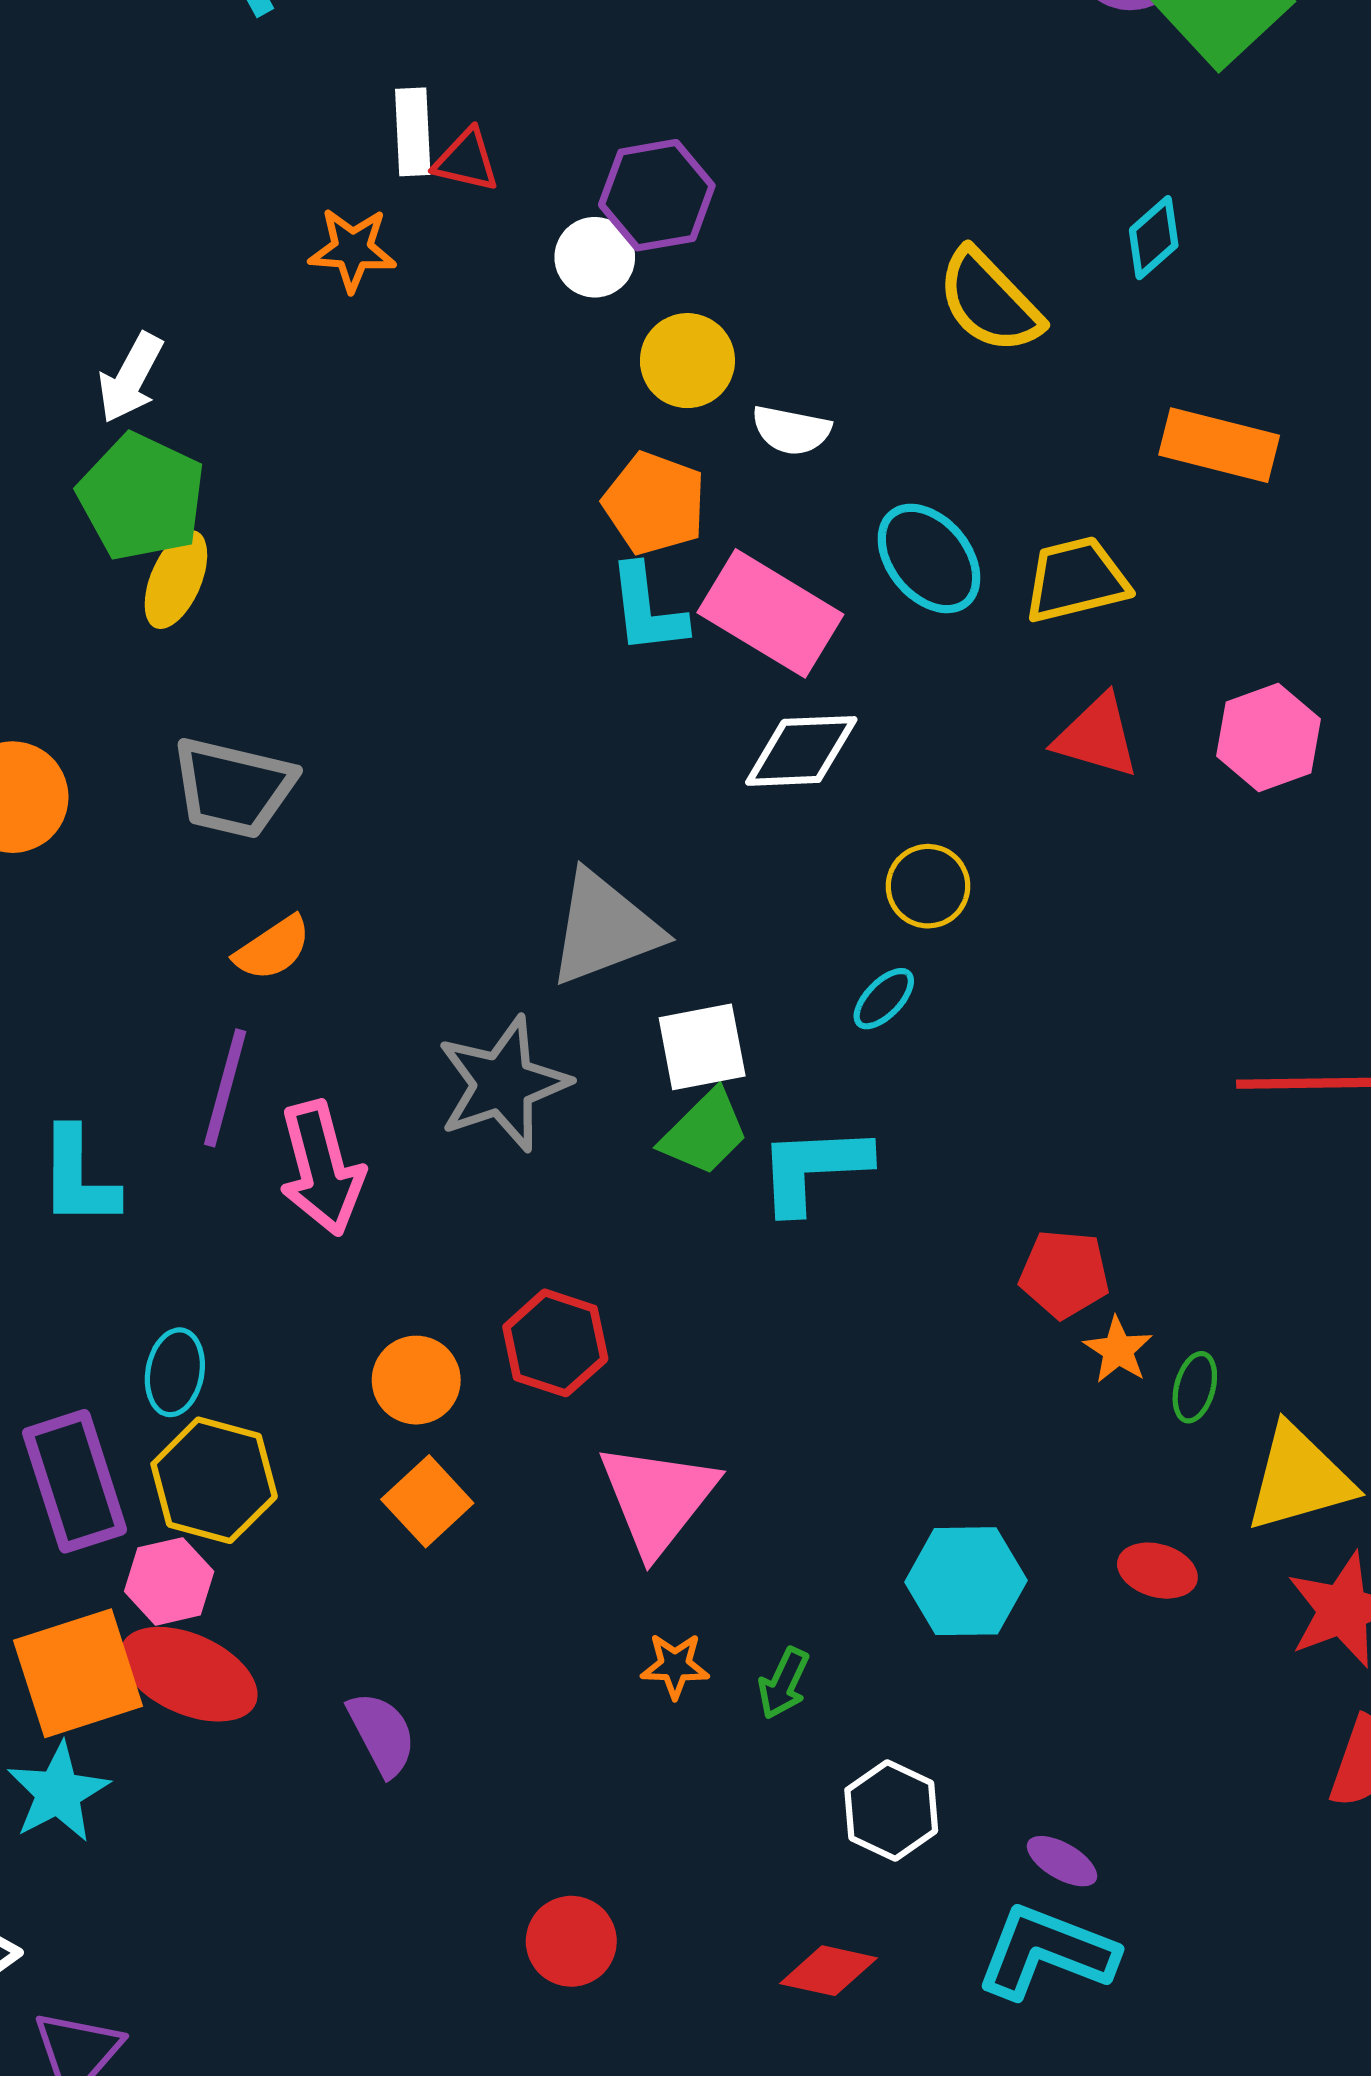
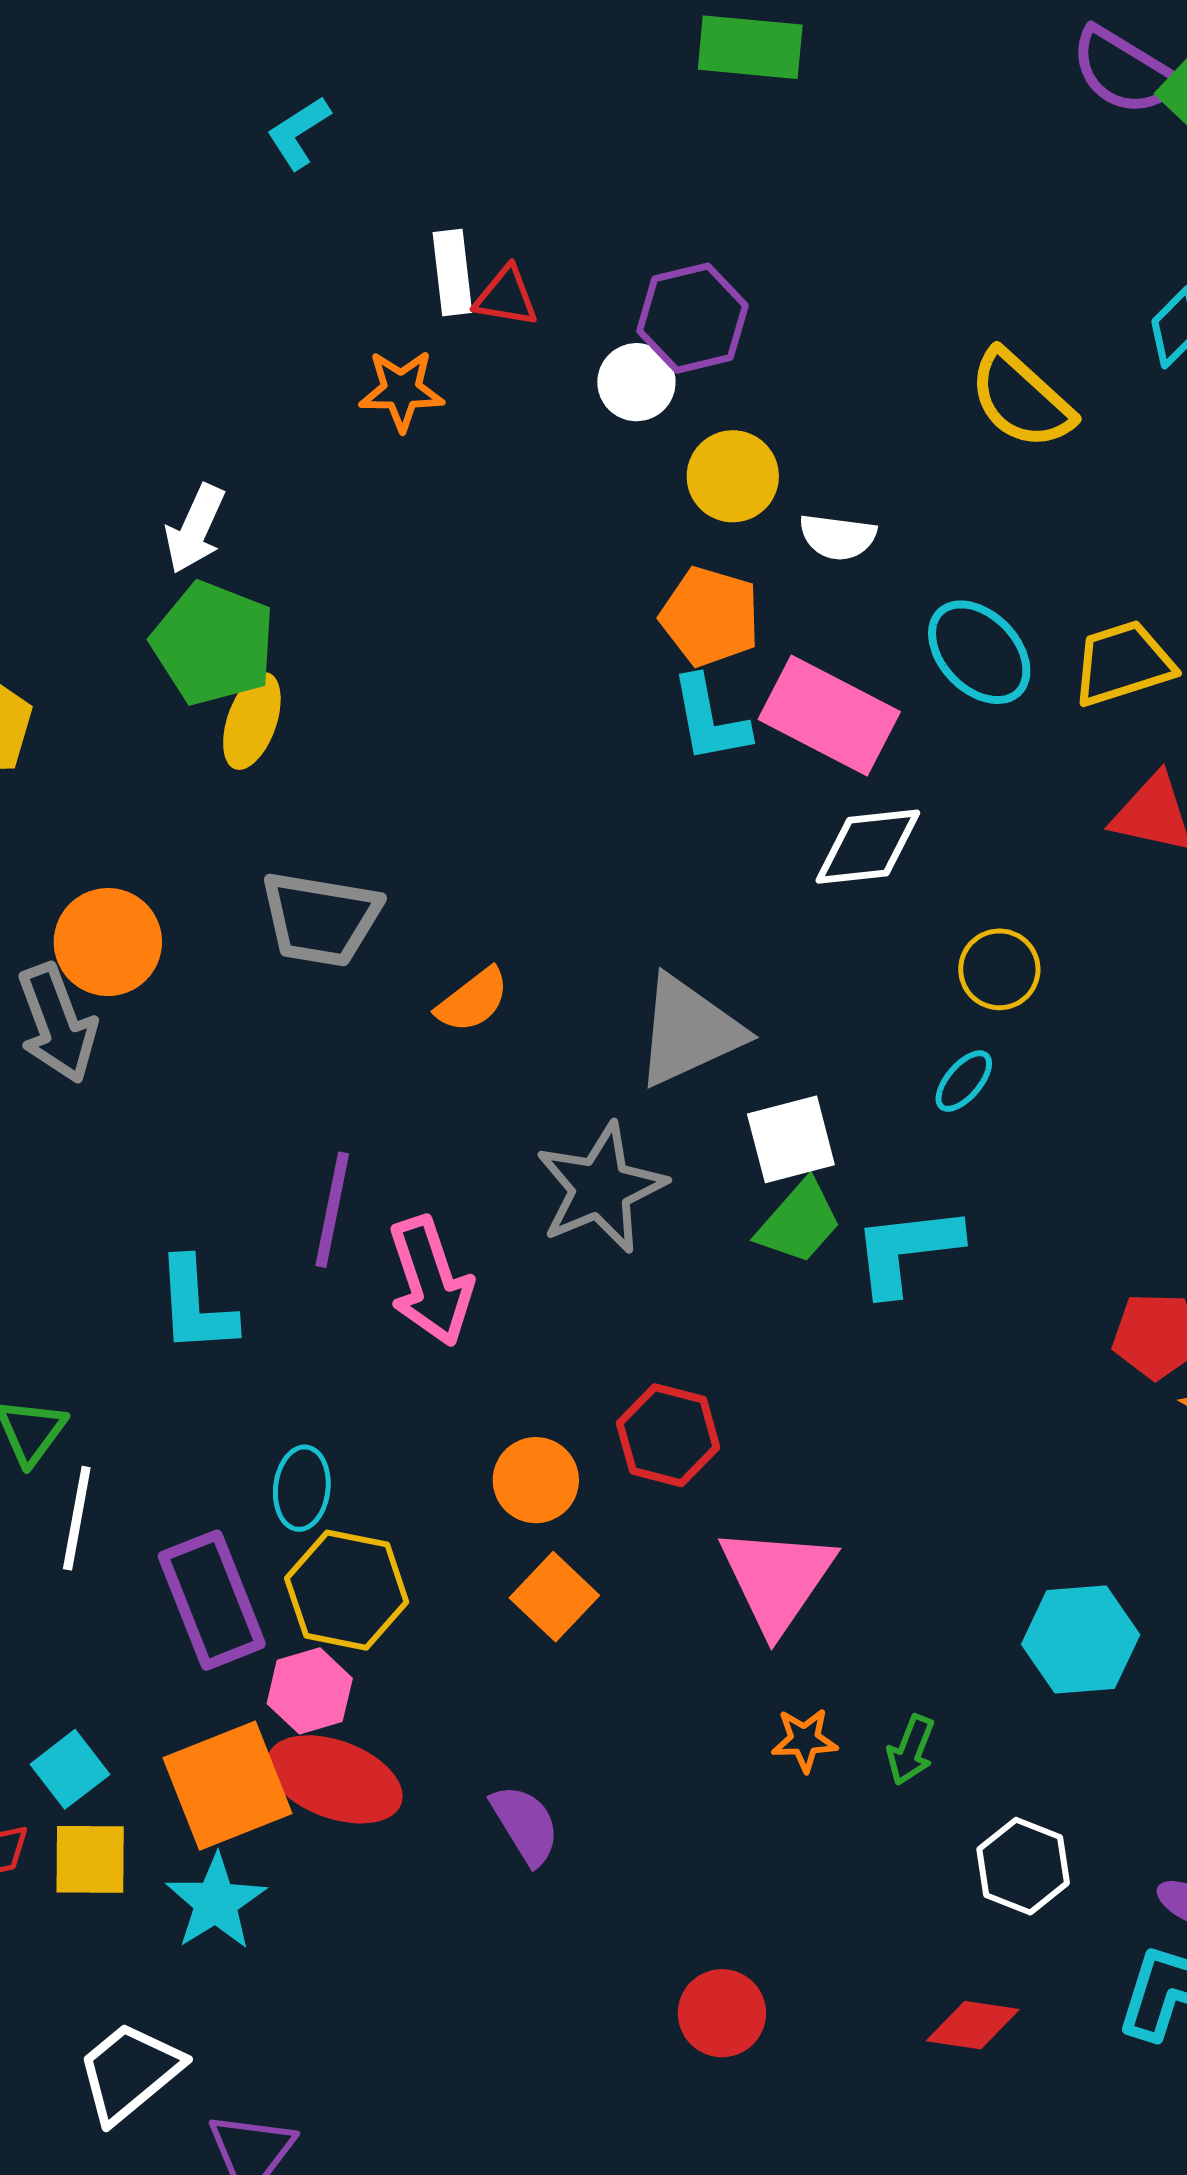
orange semicircle: (273, 948) -> (473, 1000), moved

